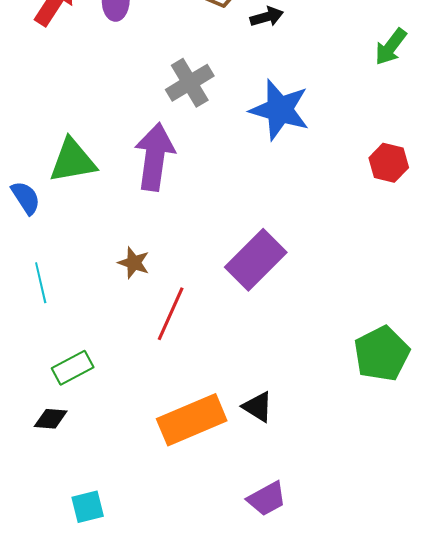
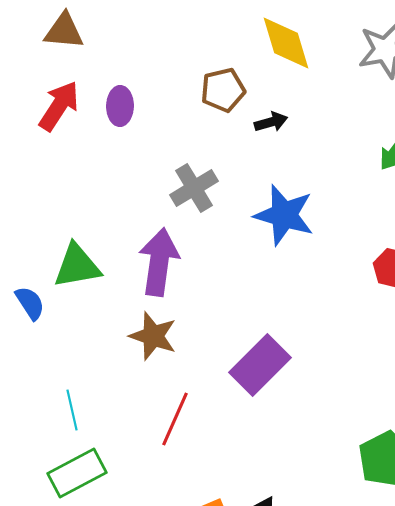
brown star: (134, 263) -> (153, 336), moved, size x1.5
cyan line: (41, 283) -> (72, 410), moved
green rectangle: (73, 368) -> (77, 473), size x1.4

